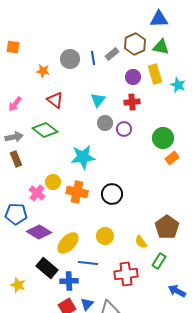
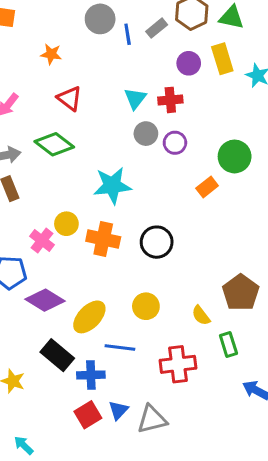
gray circle: (70, 59) -> (100, 19), moved
red cross: (132, 102) -> (170, 100), moved
orange rectangle: (172, 158) -> (207, 187), moved
green rectangle: (159, 261) -> (228, 344), turned -49

